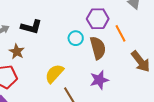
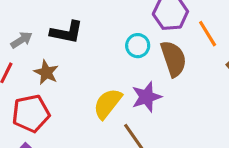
purple star: (99, 80) -> (146, 97), moved

